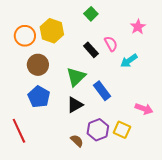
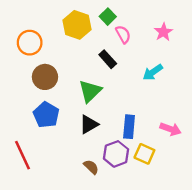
yellow hexagon: (52, 31) -> (77, 25), moved
pink semicircle: (111, 44) -> (123, 34), moved
blue rectangle: (102, 91) -> (129, 127), moved, turned 42

